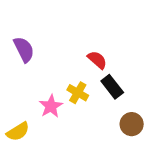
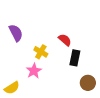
black rectangle: (112, 87) -> (75, 58), turned 49
yellow cross: (78, 93) -> (41, 52), moved

